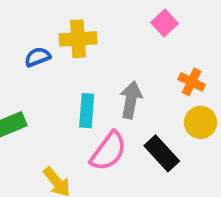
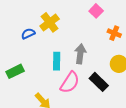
yellow cross: (78, 39) -> (50, 22), turned -30
orange cross: (192, 82) -> (114, 33), moved

